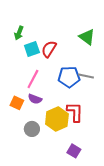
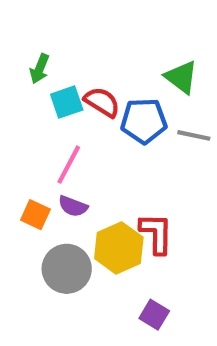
red semicircle: (49, 49) -> (102, 102), turned 90
gray line: (86, 76) -> (194, 135), moved
blue pentagon: (69, 77) -> (144, 121), moved
gray circle: (32, 129) -> (67, 269), size x1.5

